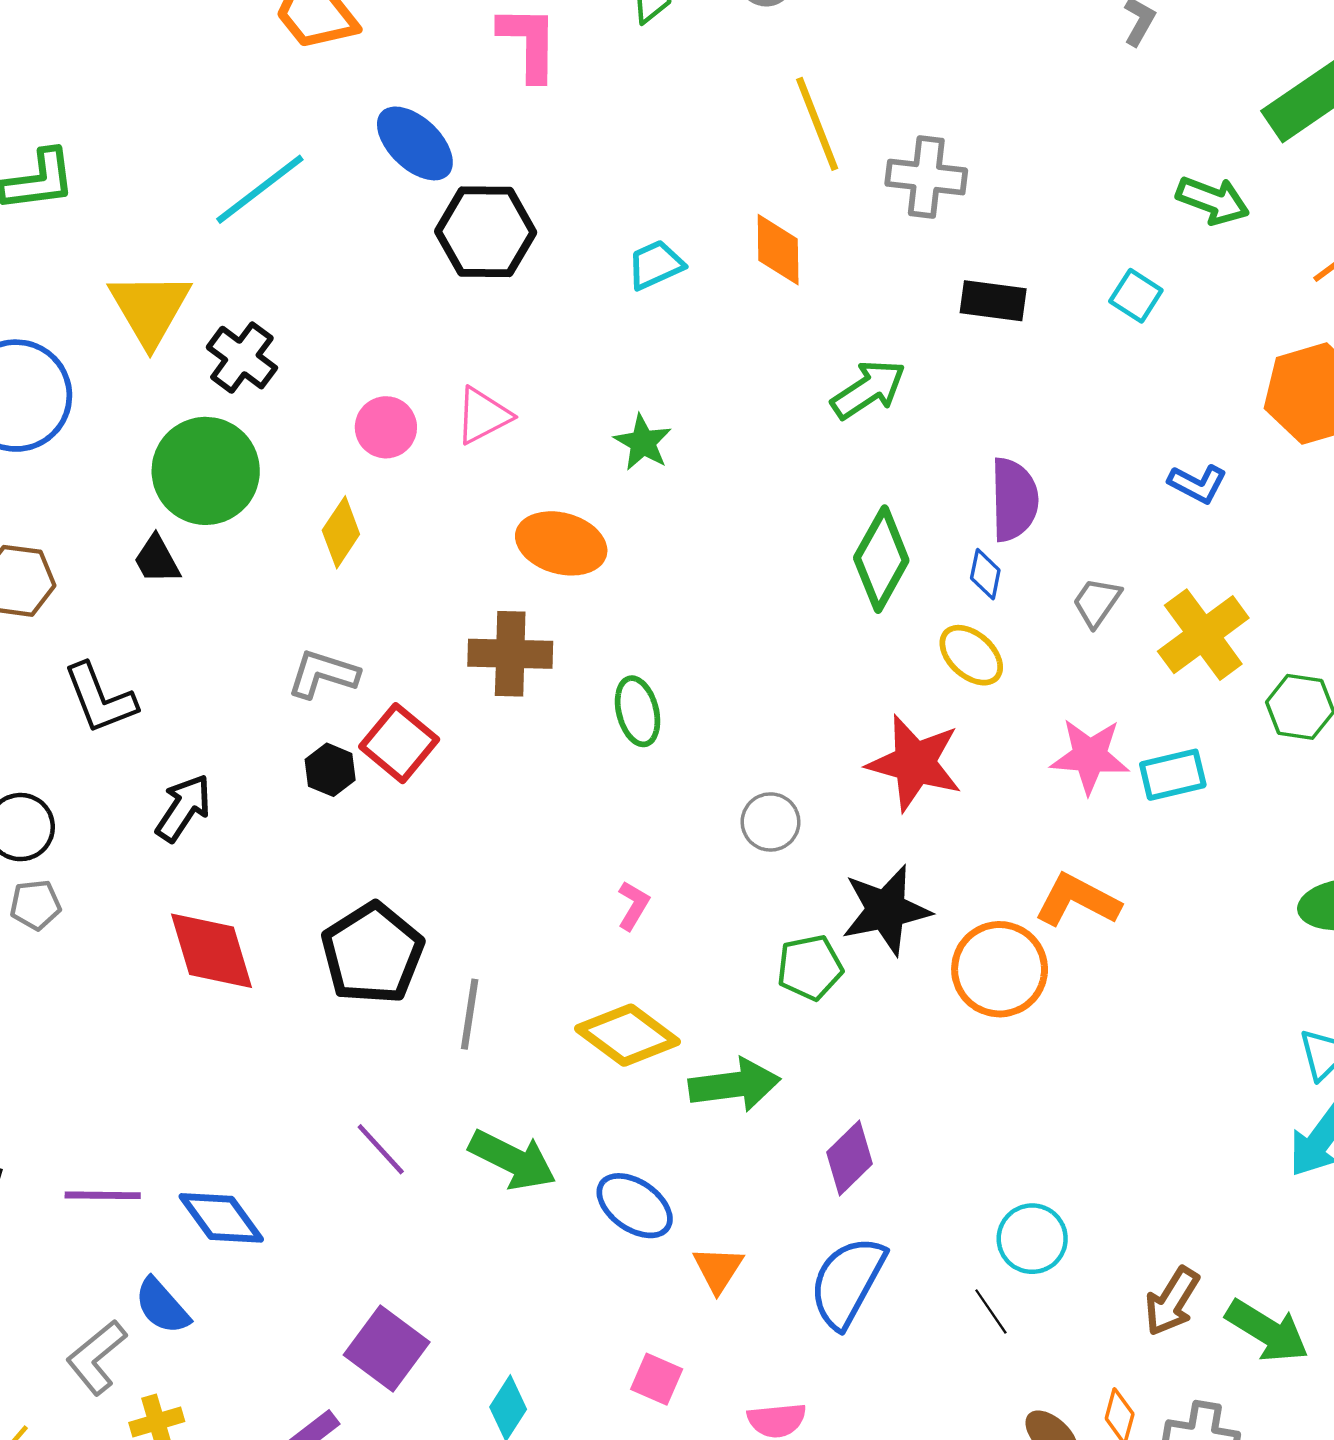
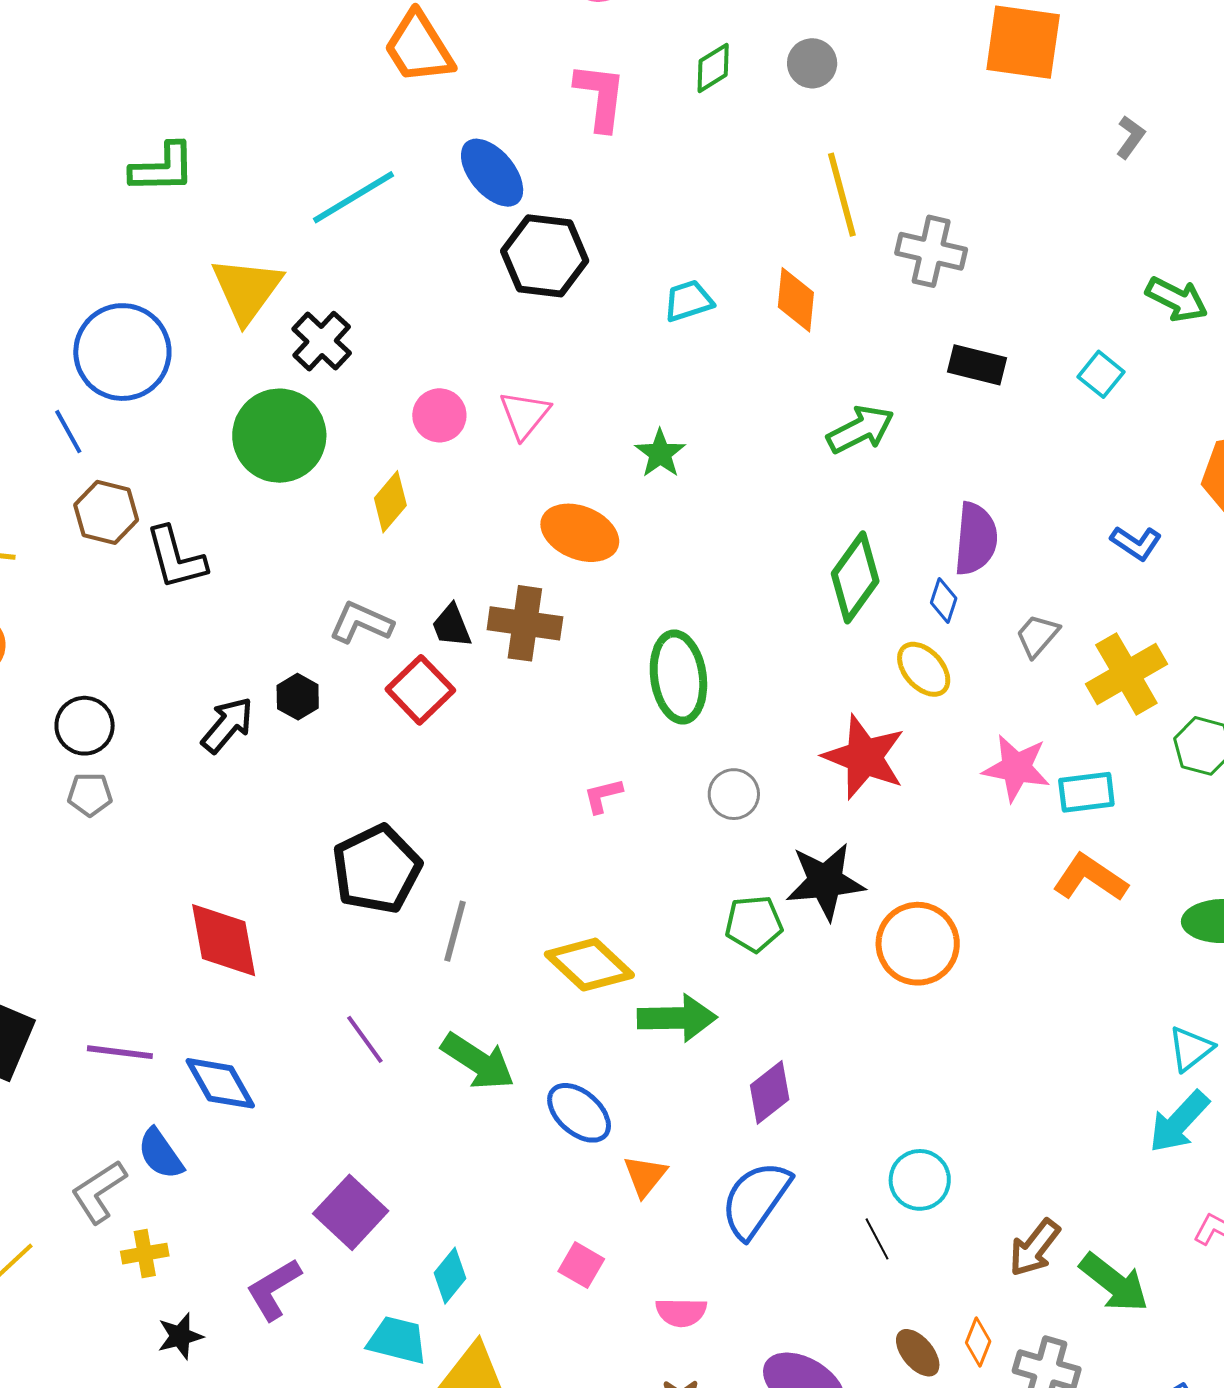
pink triangle: (483, 416) -> (525, 415), turned -30
black trapezoid: (157, 560) -> (452, 626), moved
black L-shape: (100, 698) -> (176, 558), moved
green ellipse: (638, 711) -> (678, 677), moved, size x1.5
black hexagon: (330, 770) -> (298, 697), moved
orange L-shape: (1077, 900) -> (1090, 878), moved
pink L-shape: (633, 905) -> (603, 796), moved, turned -141
red diamond: (212, 951) -> (224, 940), moved

